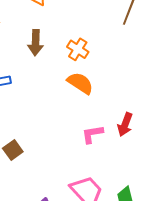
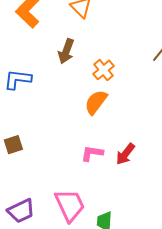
orange semicircle: (80, 83) -> (96, 102), turned -104

